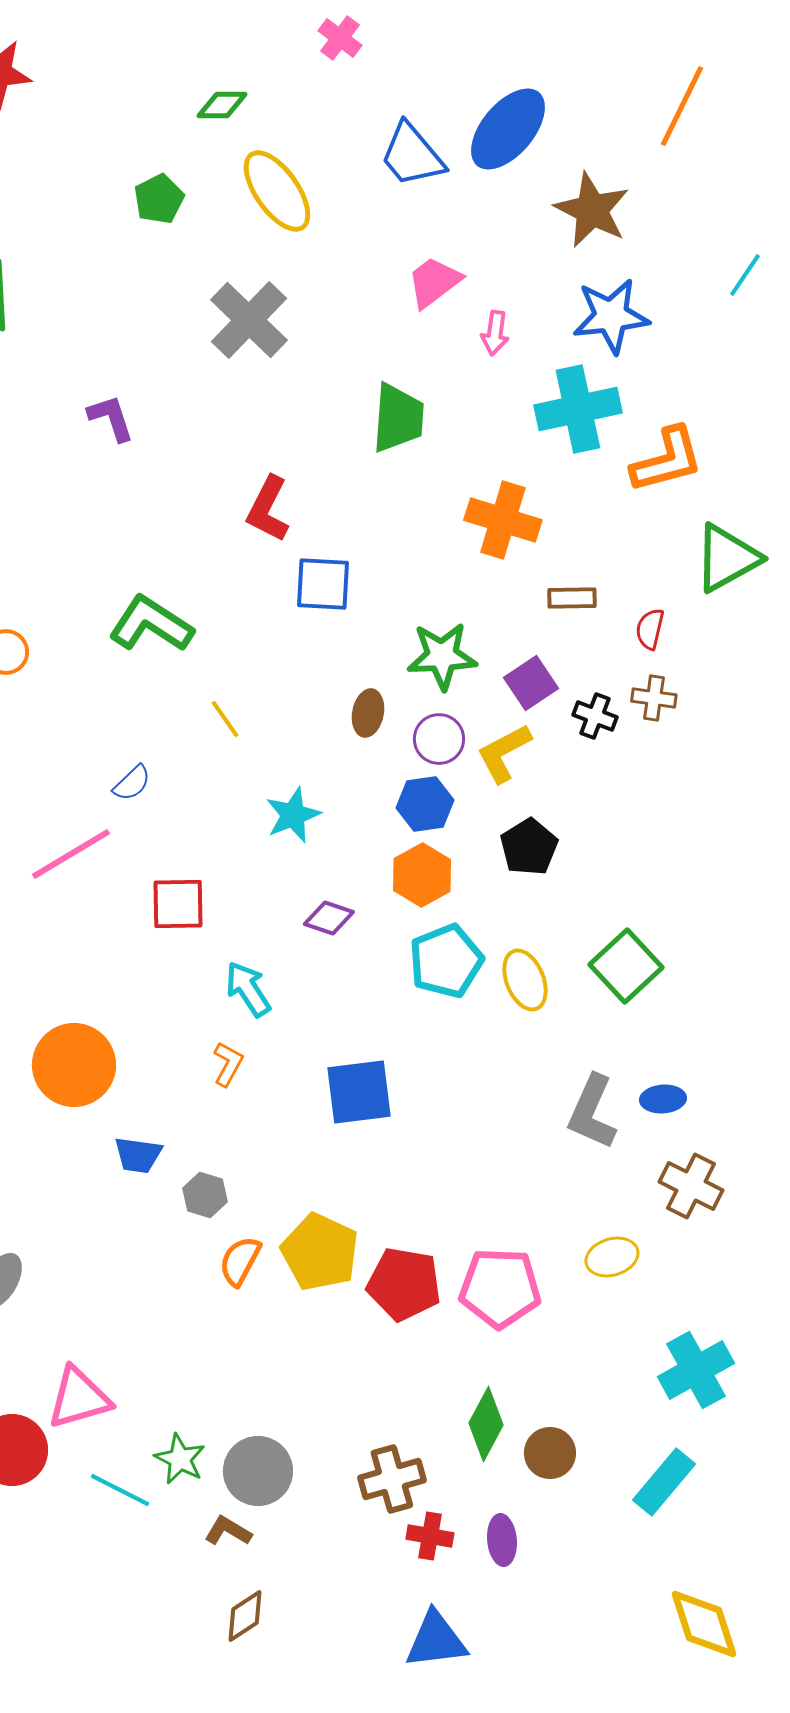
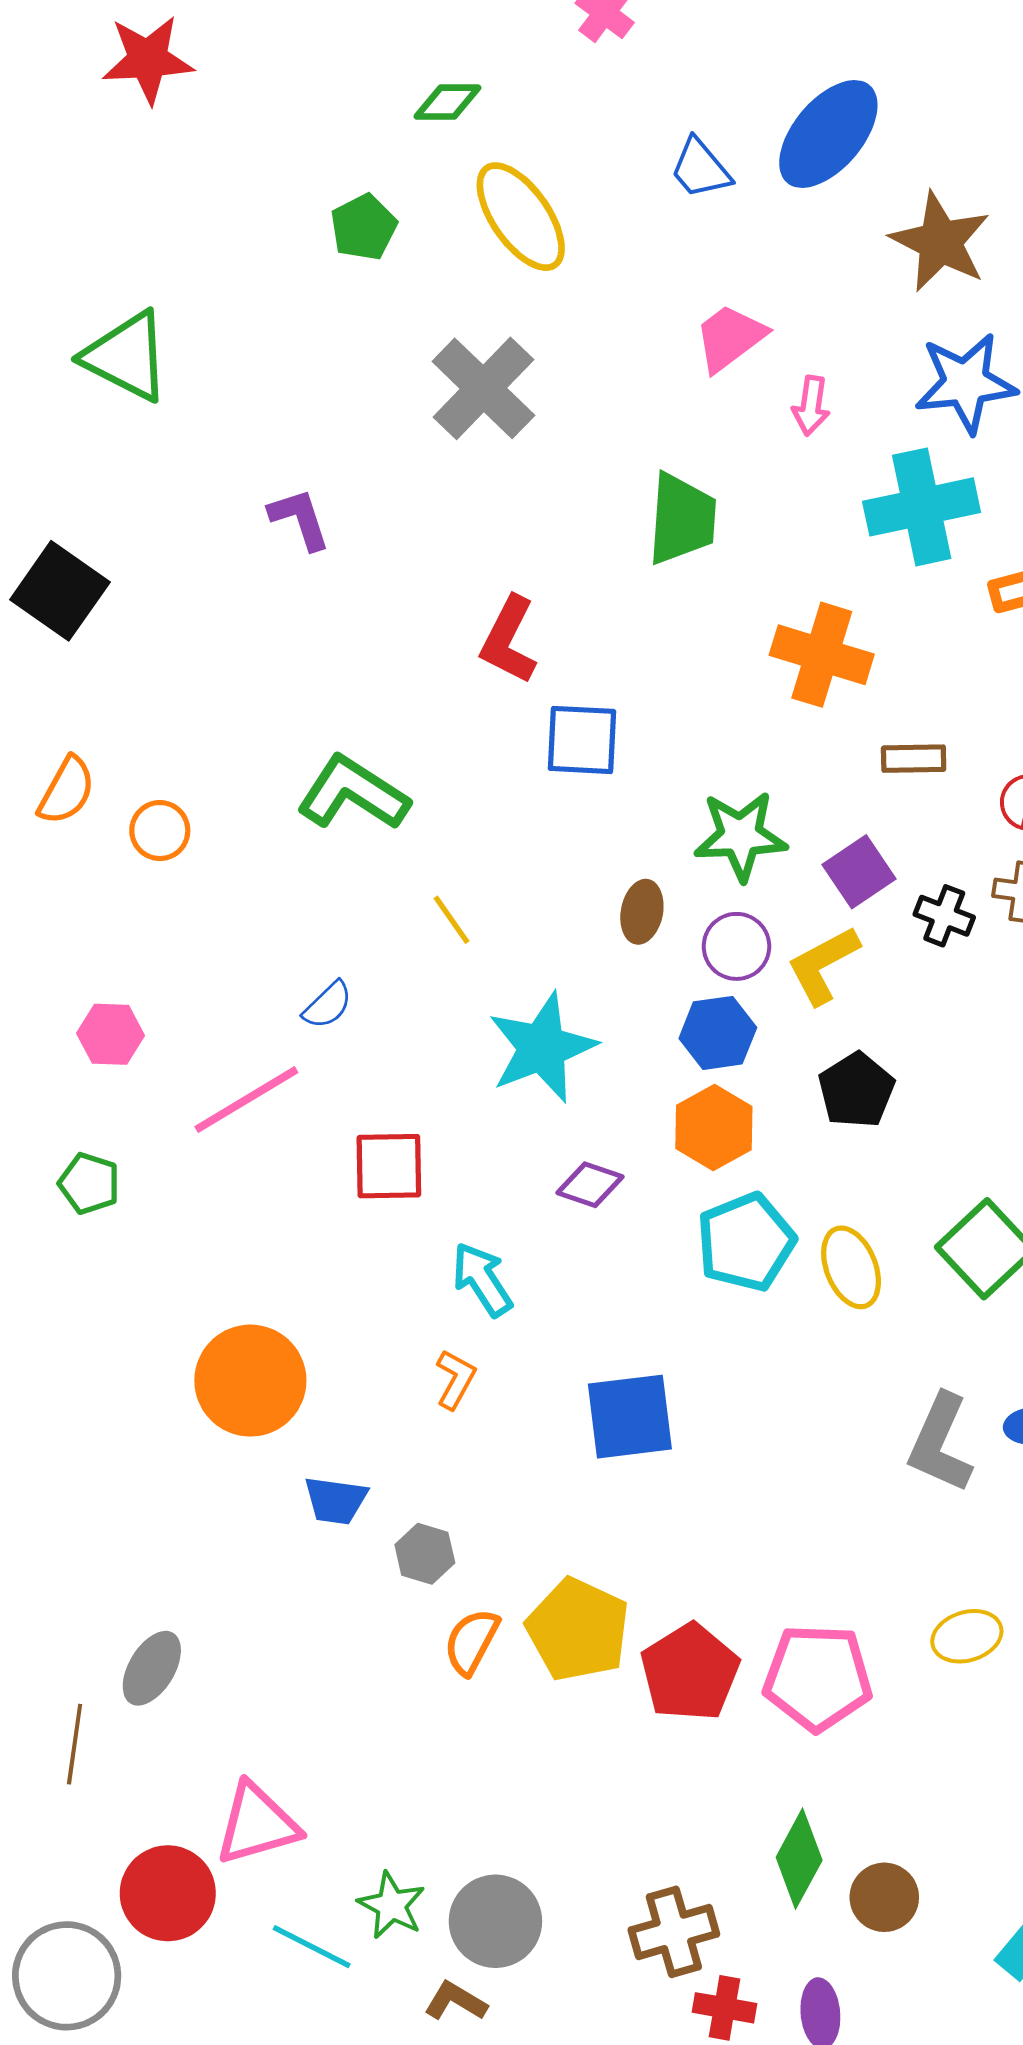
blue trapezoid: (412, 155) -> (701, 169), size x0.7
cyan star: (293, 815) -> (542, 1048), size x1.5
red pentagon: (404, 1284) -> (690, 1672), turned 30

